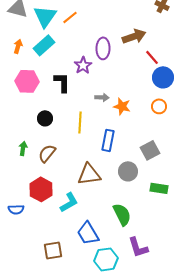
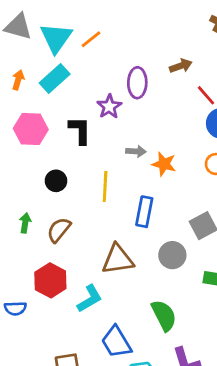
brown arrow: (134, 36) -> (181, 66), size x0.7

